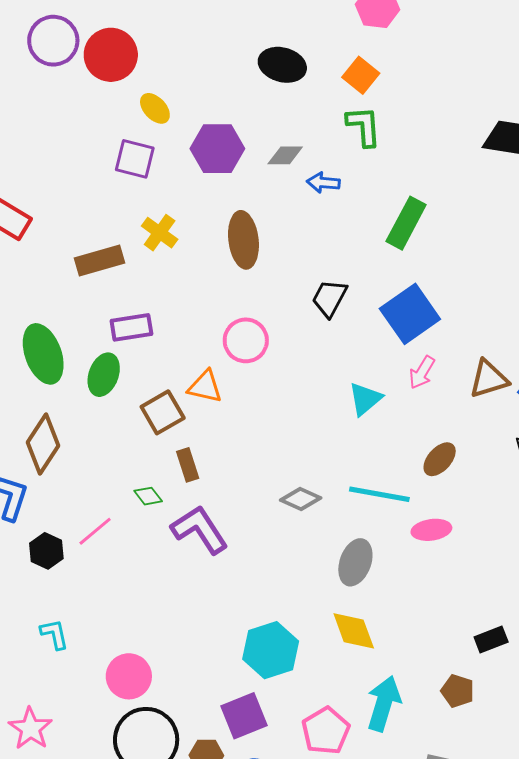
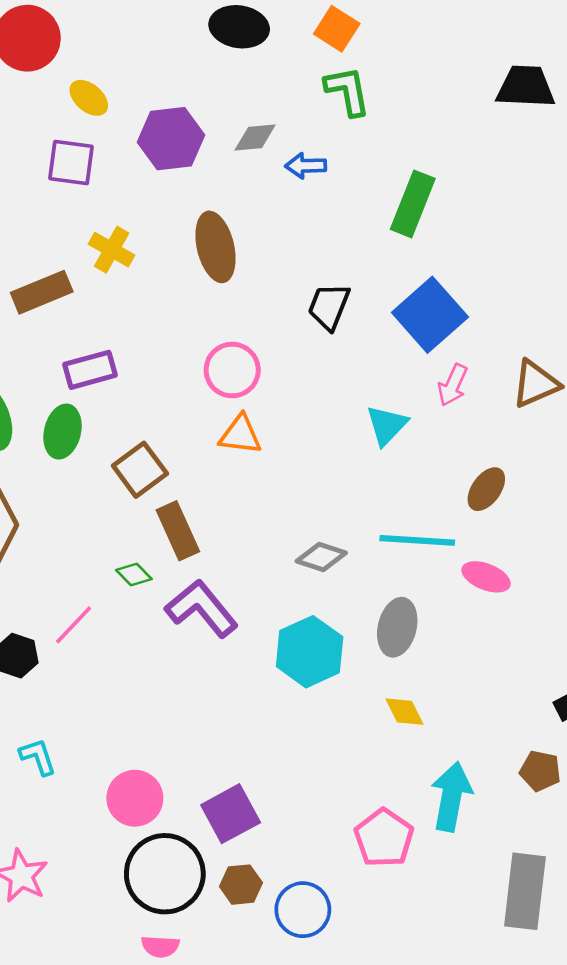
orange triangle: (205, 387) -> (240, 435), moved
brown rectangle: (188, 465) -> (178, 531), size x1.4
pink ellipse: (431, 530) -> (486, 577), turned 36
yellow diamond: (354, 631) -> (405, 712), size x0.7
cyan hexagon: (271, 650) -> (310, 652), moved
purple square: (244, 716) -> (231, 814), moved

